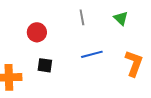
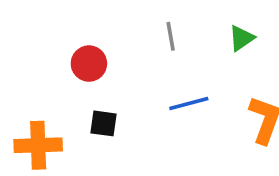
green triangle: (121, 18) -> (241, 38), turned 42

